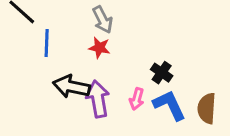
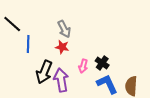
black arrow: (71, 87) -> (44, 72), turned -80
pink arrow: (137, 99) -> (83, 66), moved

